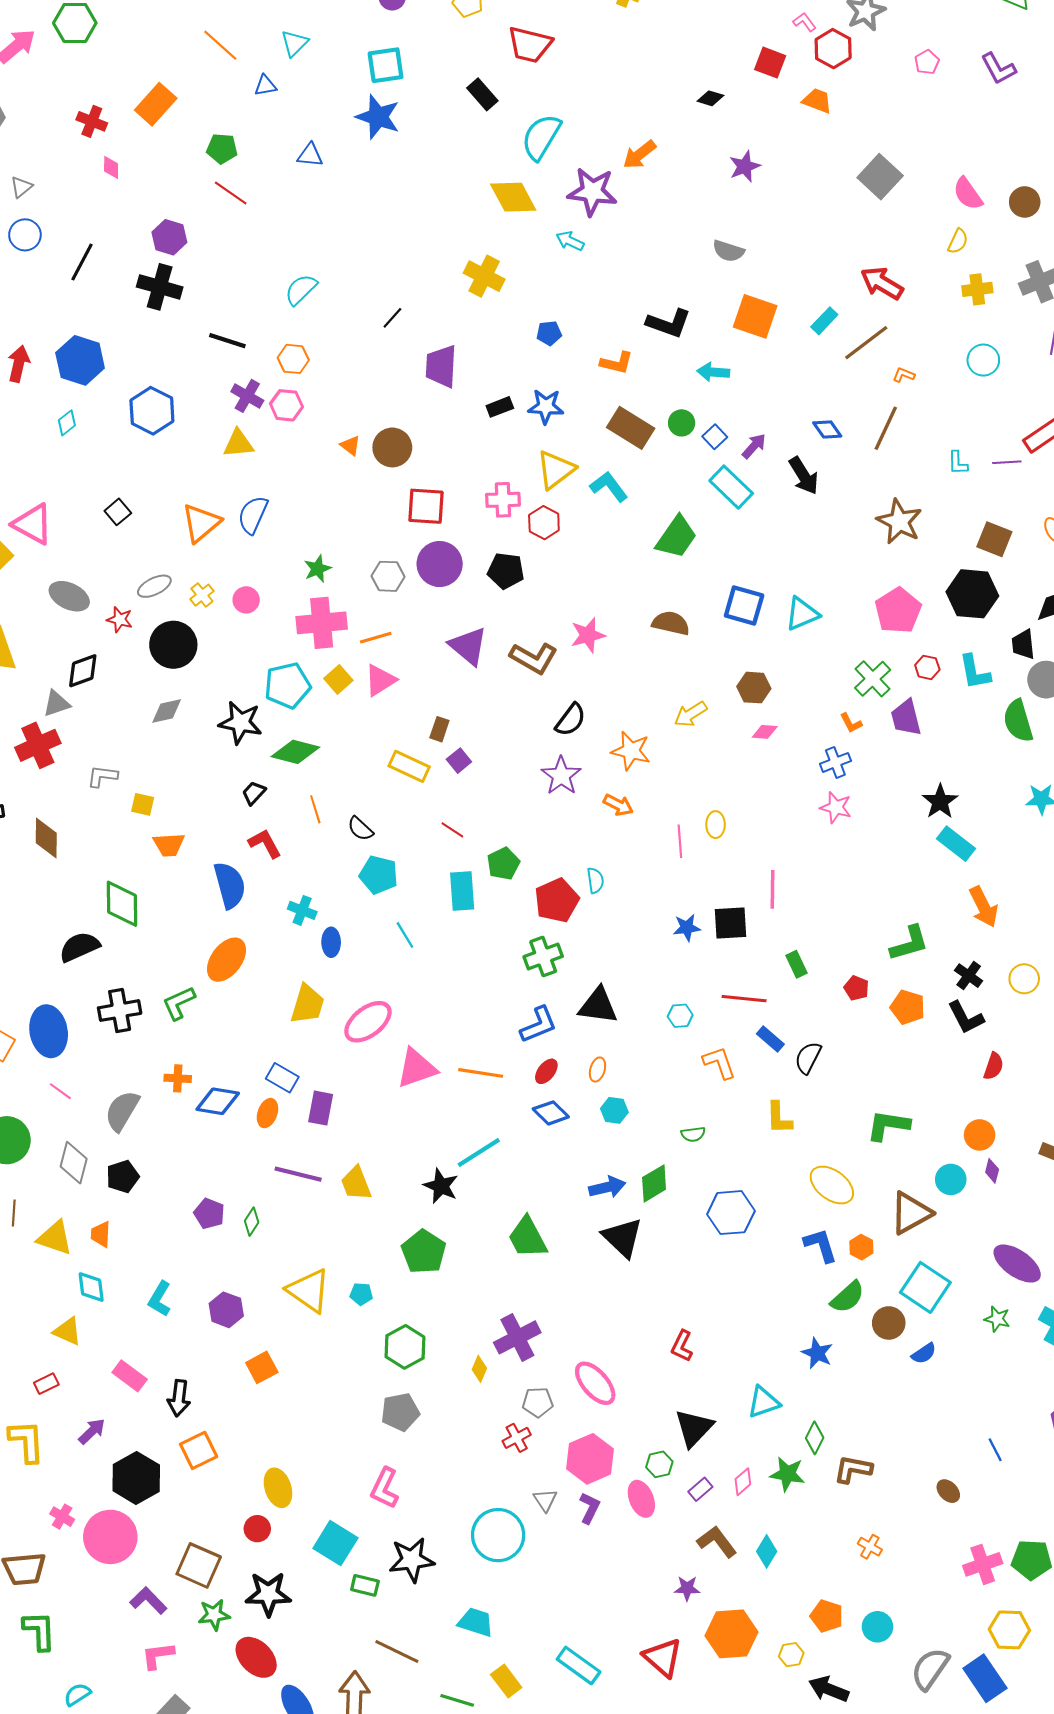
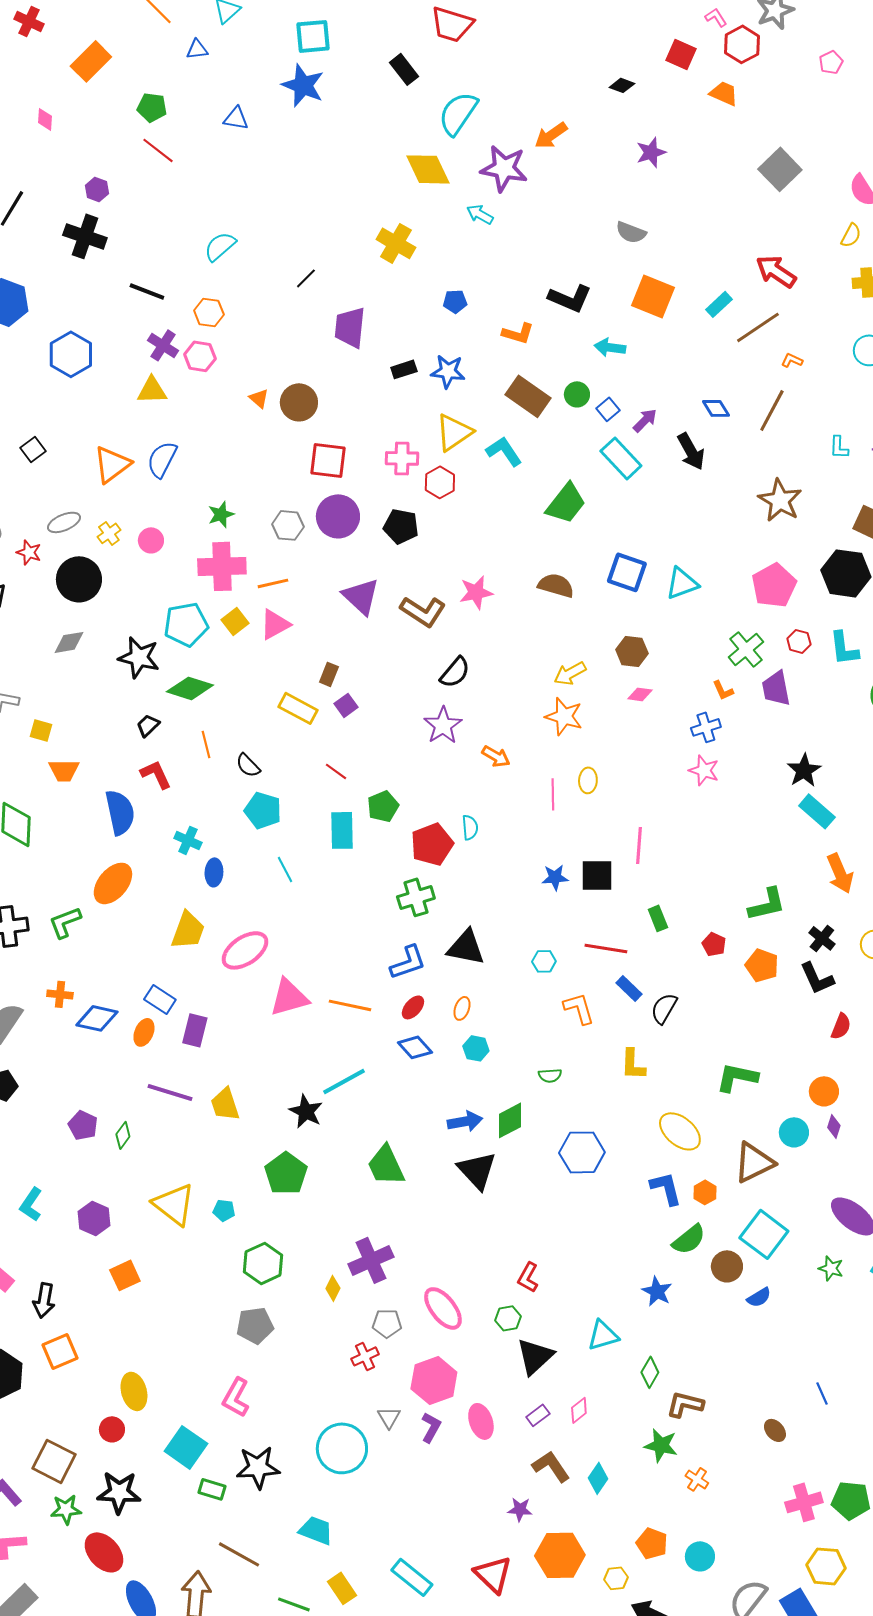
red cross: (92, 121) -> (29, 21), moved
purple hexagon: (169, 237) -> (97, 189), size x0.7
orange star: (631, 751) -> (564, 716), moved
green hexagon: (659, 1464) -> (508, 1318), moved
green star: (787, 1474) -> (661, 1445), moved

